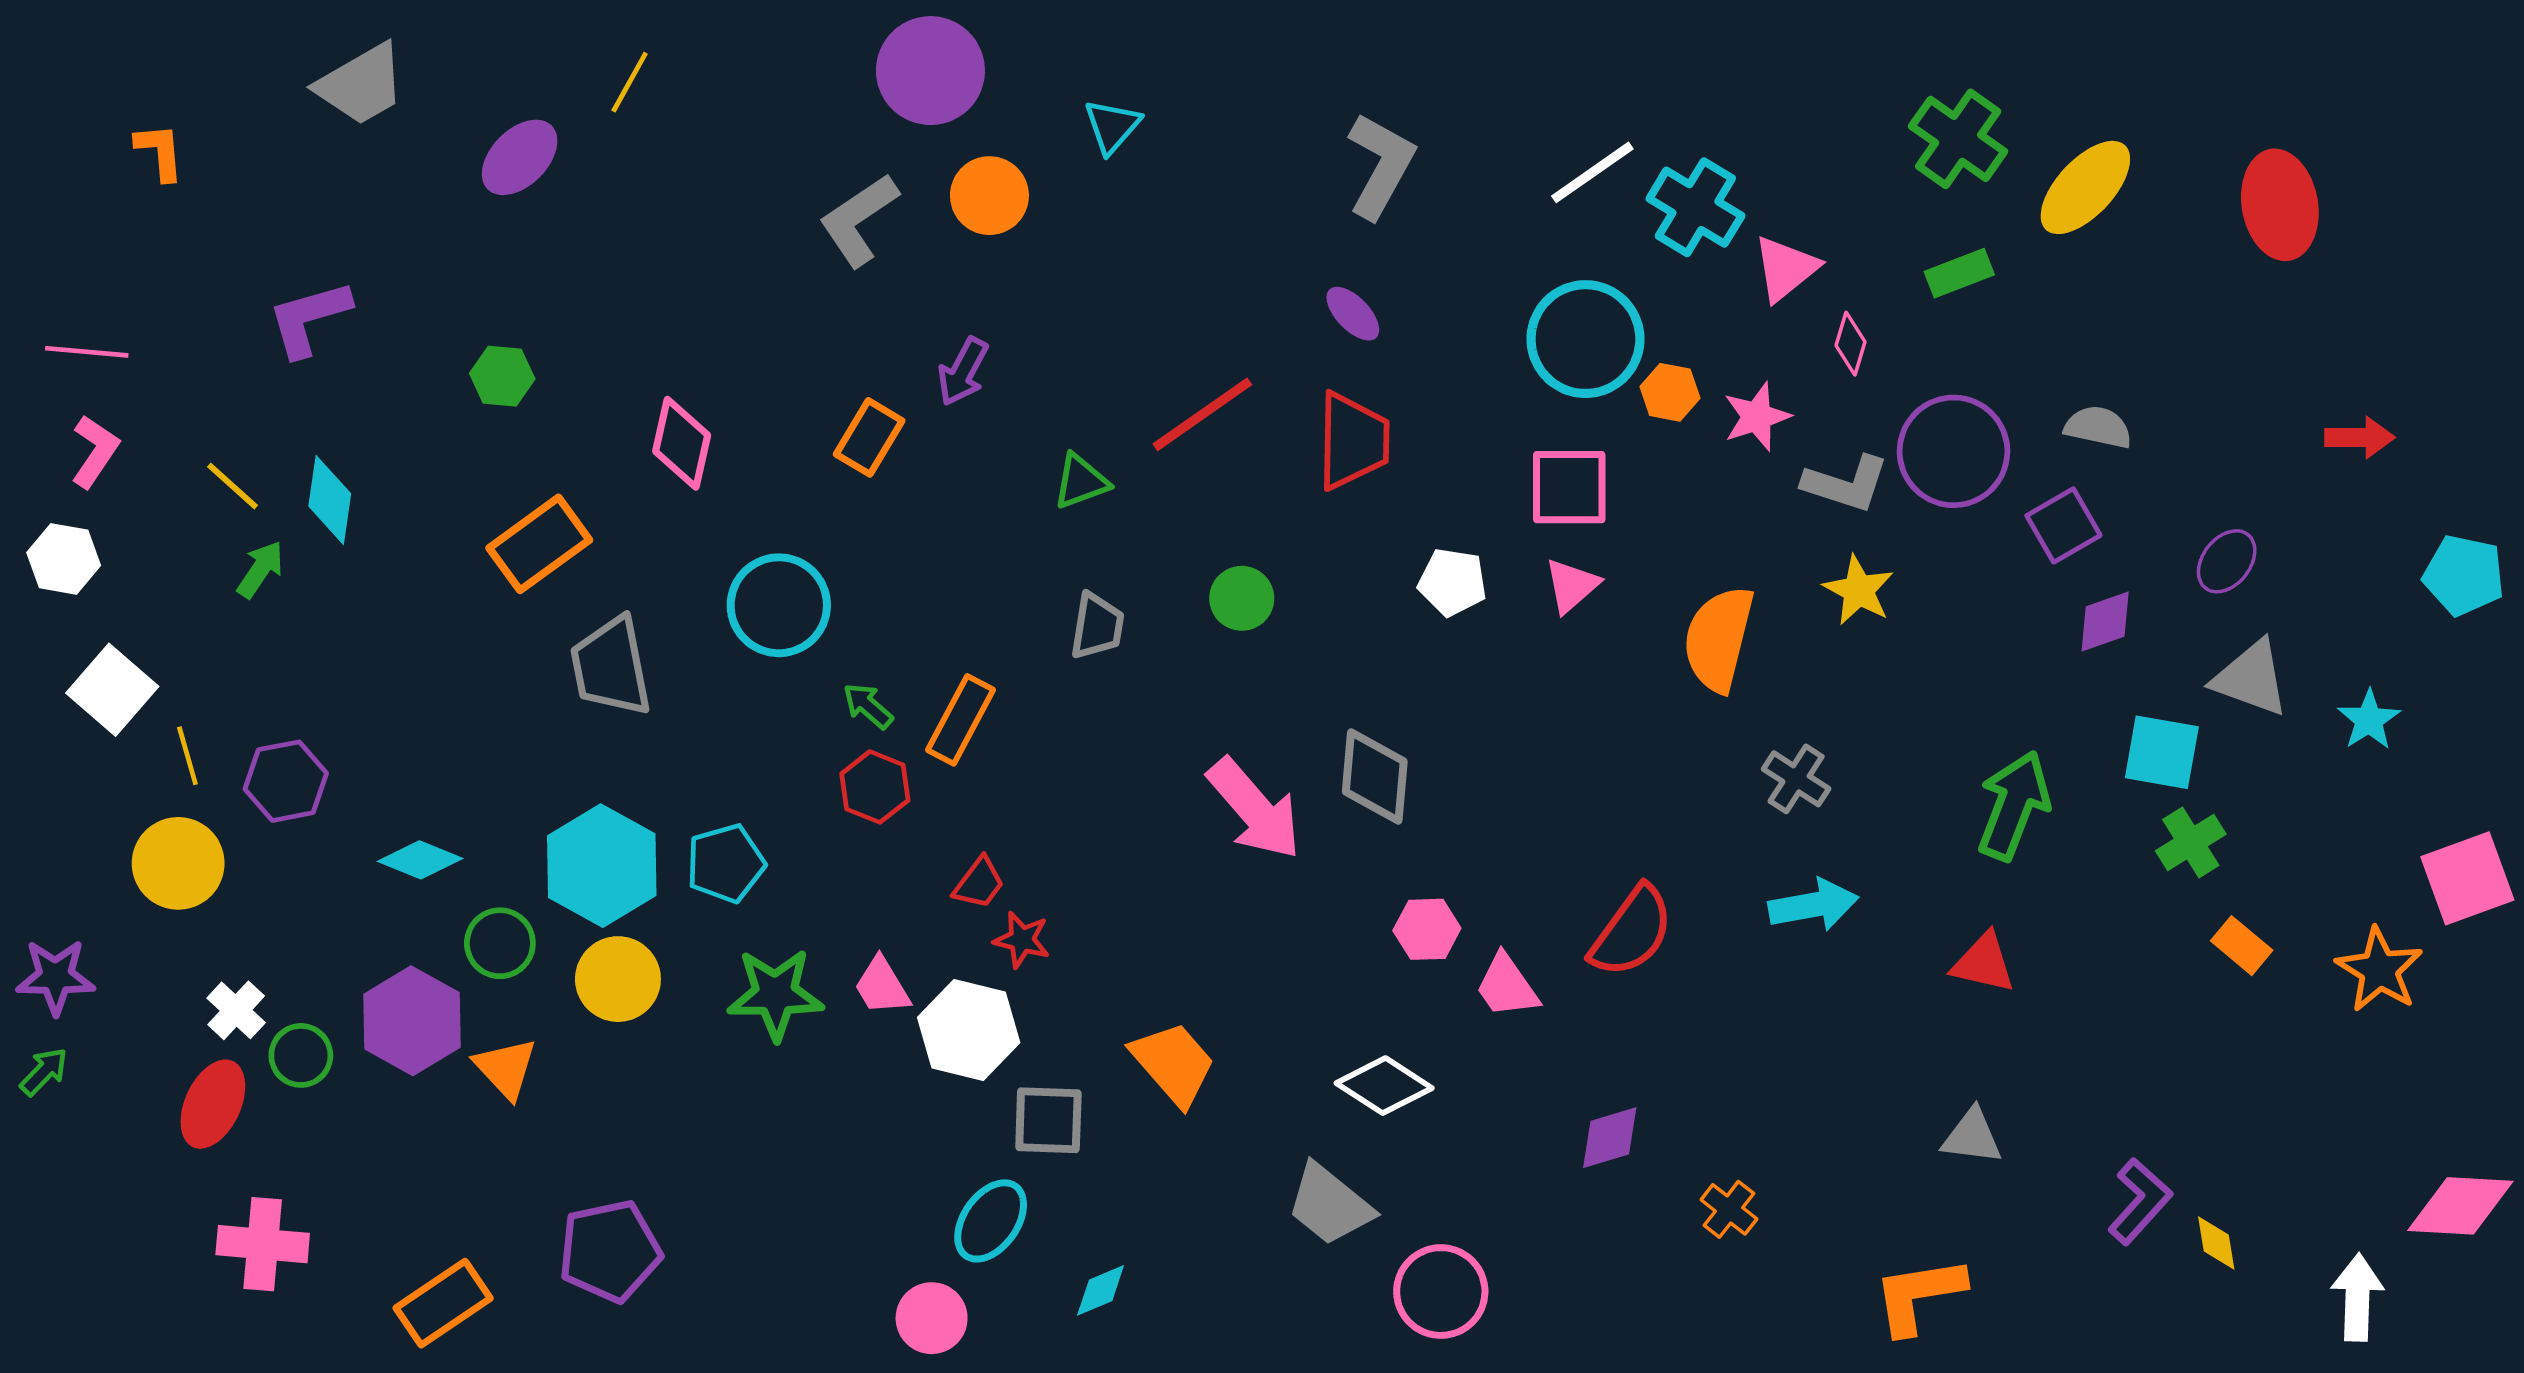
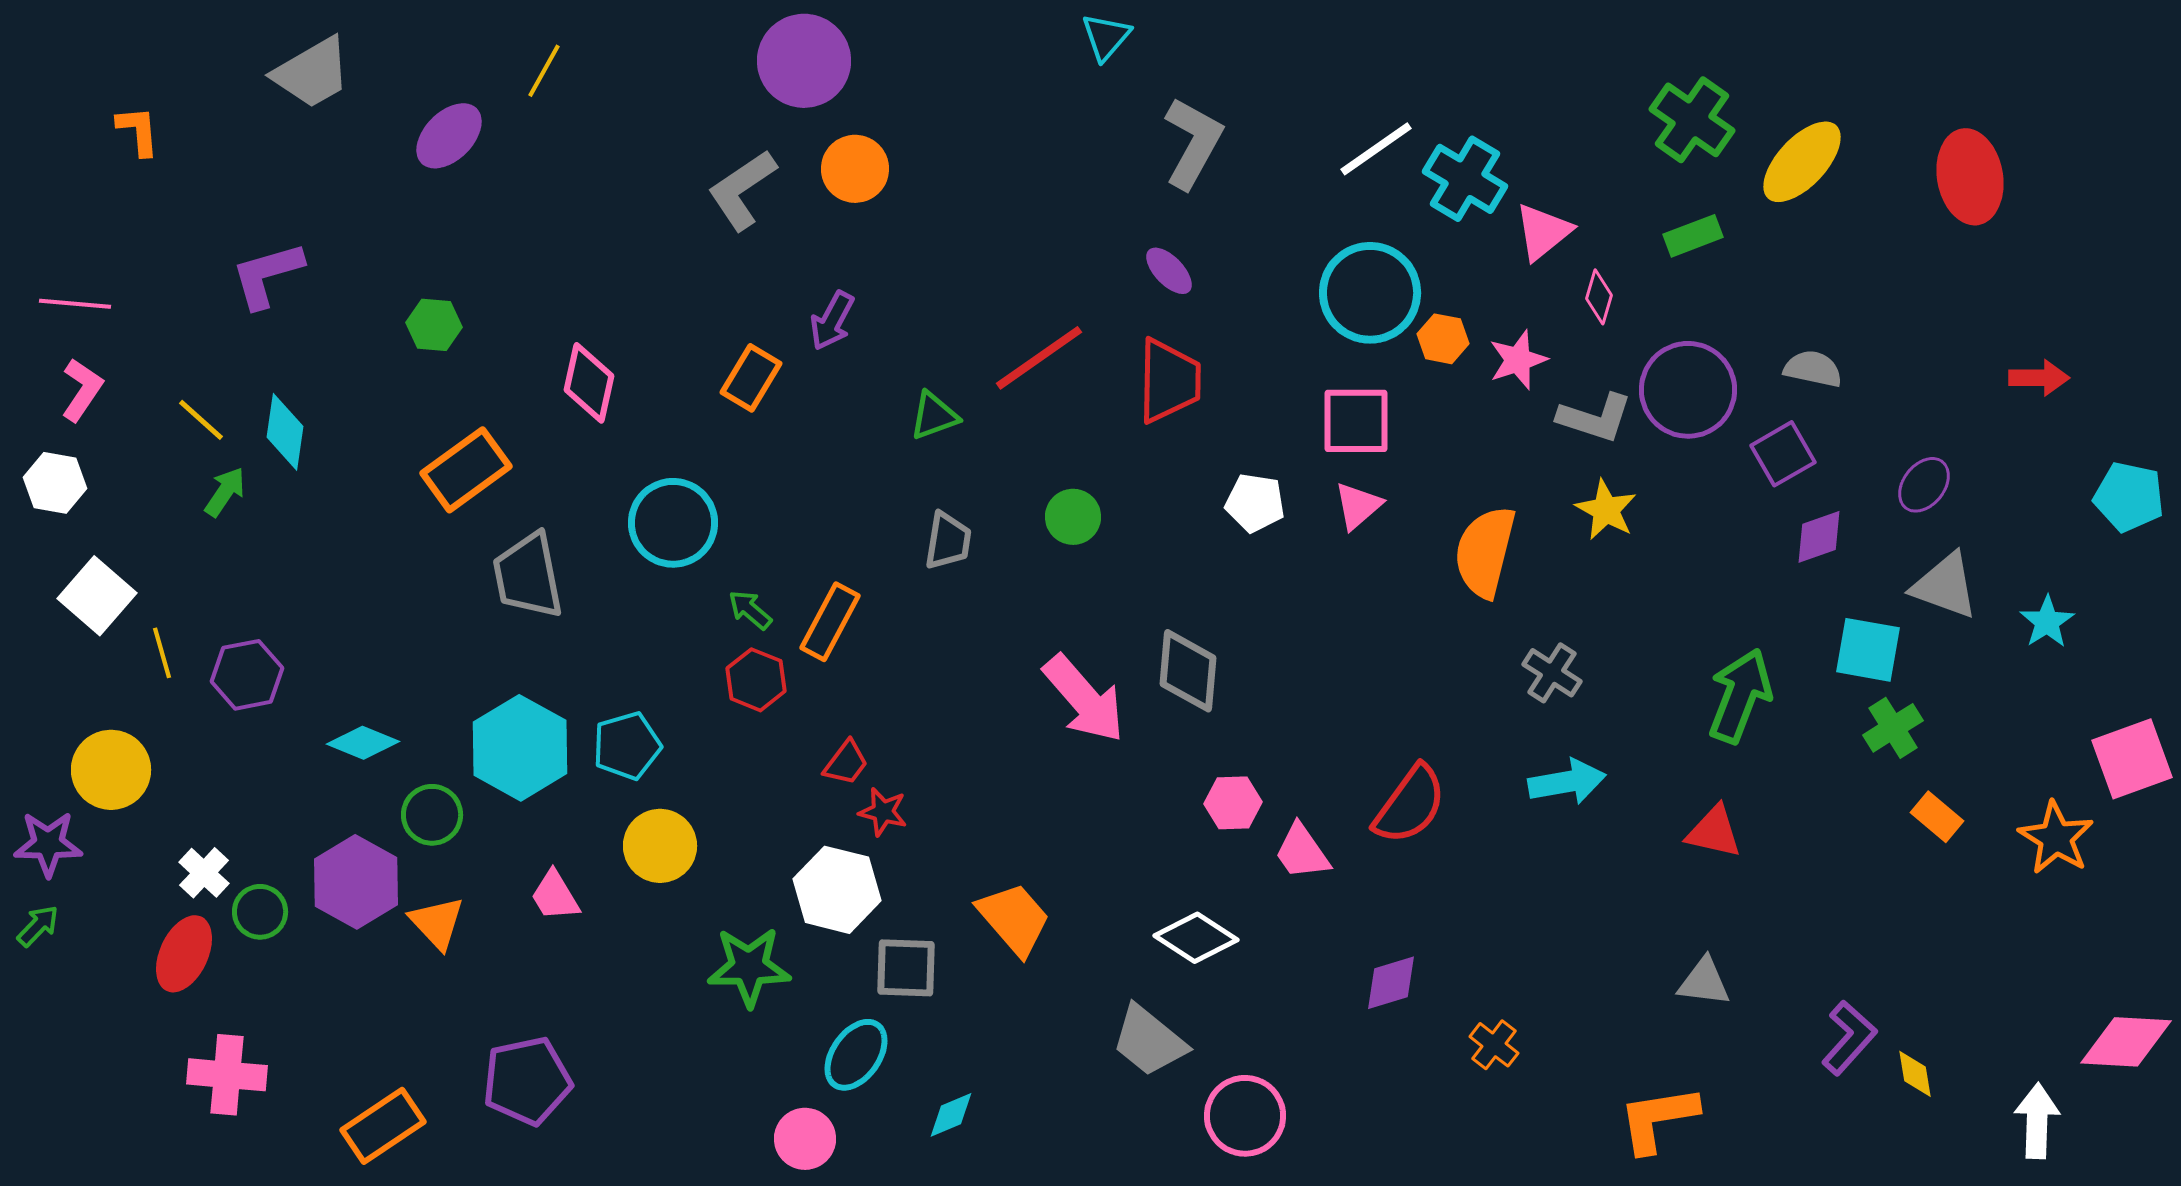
cyan triangle: (1112, 126) -> (1106, 37), moved
yellow circle: (178, 863) -> (111, 770), moved
yellow circle: (618, 979) -> (660, 846), moved
pink trapezoid: (882, 986) -> (555, 896), moved
green star: (775, 994) -> (749, 967), moved

